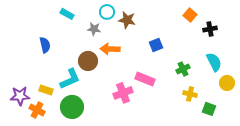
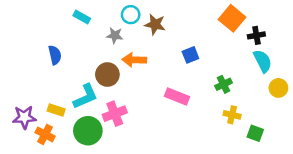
orange square: (190, 15) -> (232, 18), size x1.5
cyan semicircle: (214, 62) -> (263, 61), moved
yellow circle: (227, 83) -> (278, 88), moved
pink cross: (123, 93) -> (115, 114), moved

